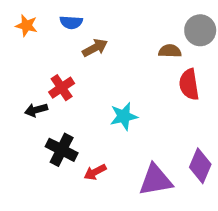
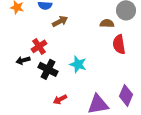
cyan star: (124, 116) -> (78, 64), turned 30
black cross: (62, 150) -> (48, 69), moved

